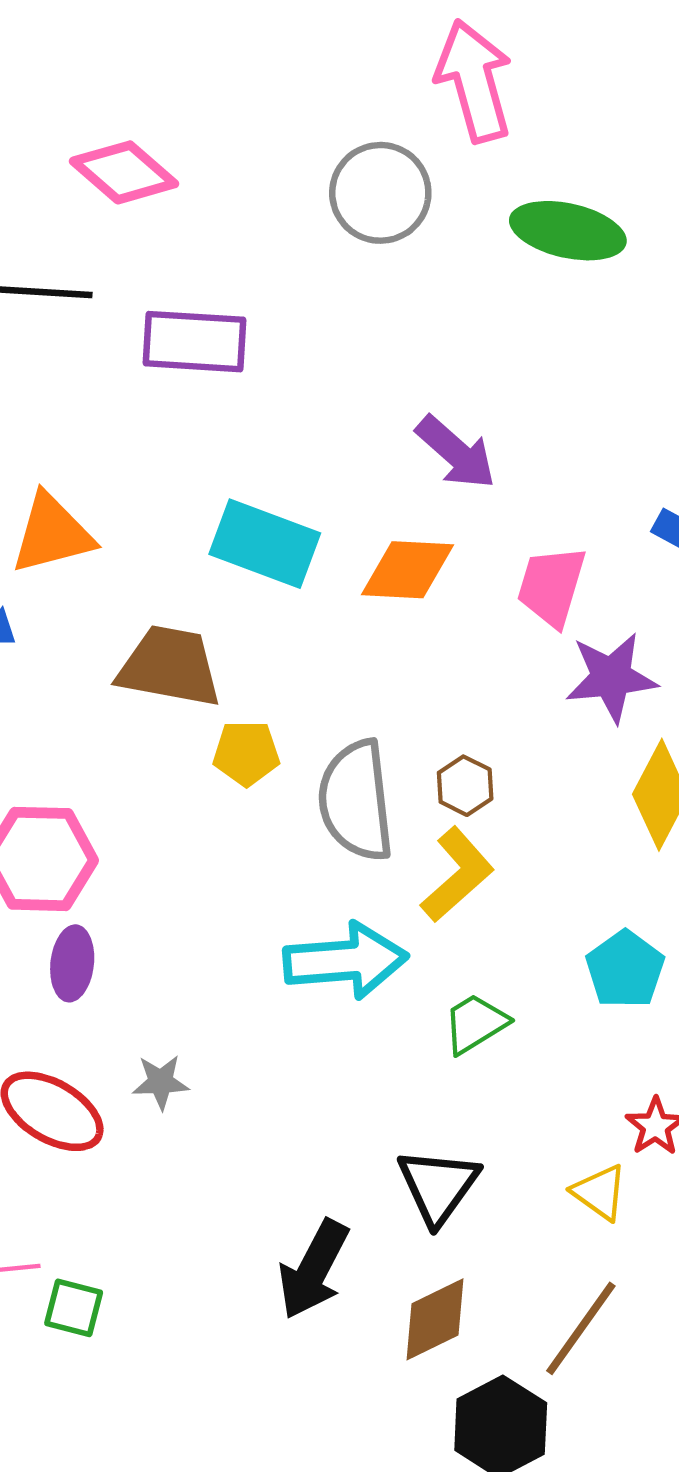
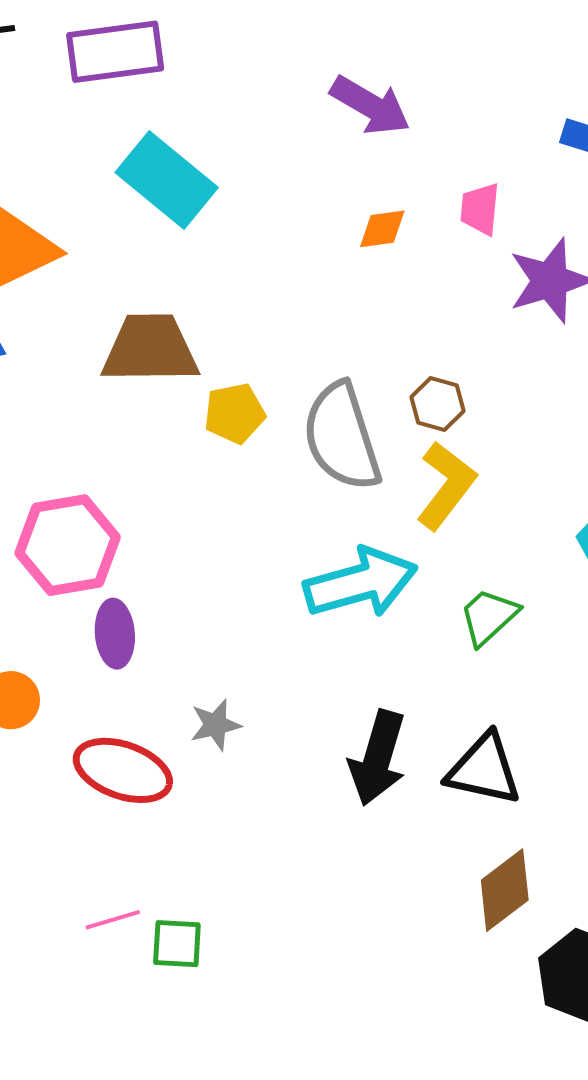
cyan rectangle: (265, 544) -> (167, 180), moved, turned 30
orange diamond: (408, 570) -> (382, 229), moved, size x0.6
pink trapezoid: (551, 586) -> (480, 209), size x0.7
black triangle: (438, 1186) -> (484, 769), turned -42
black arrow: (314, 1269) -> (378, 758), moved

